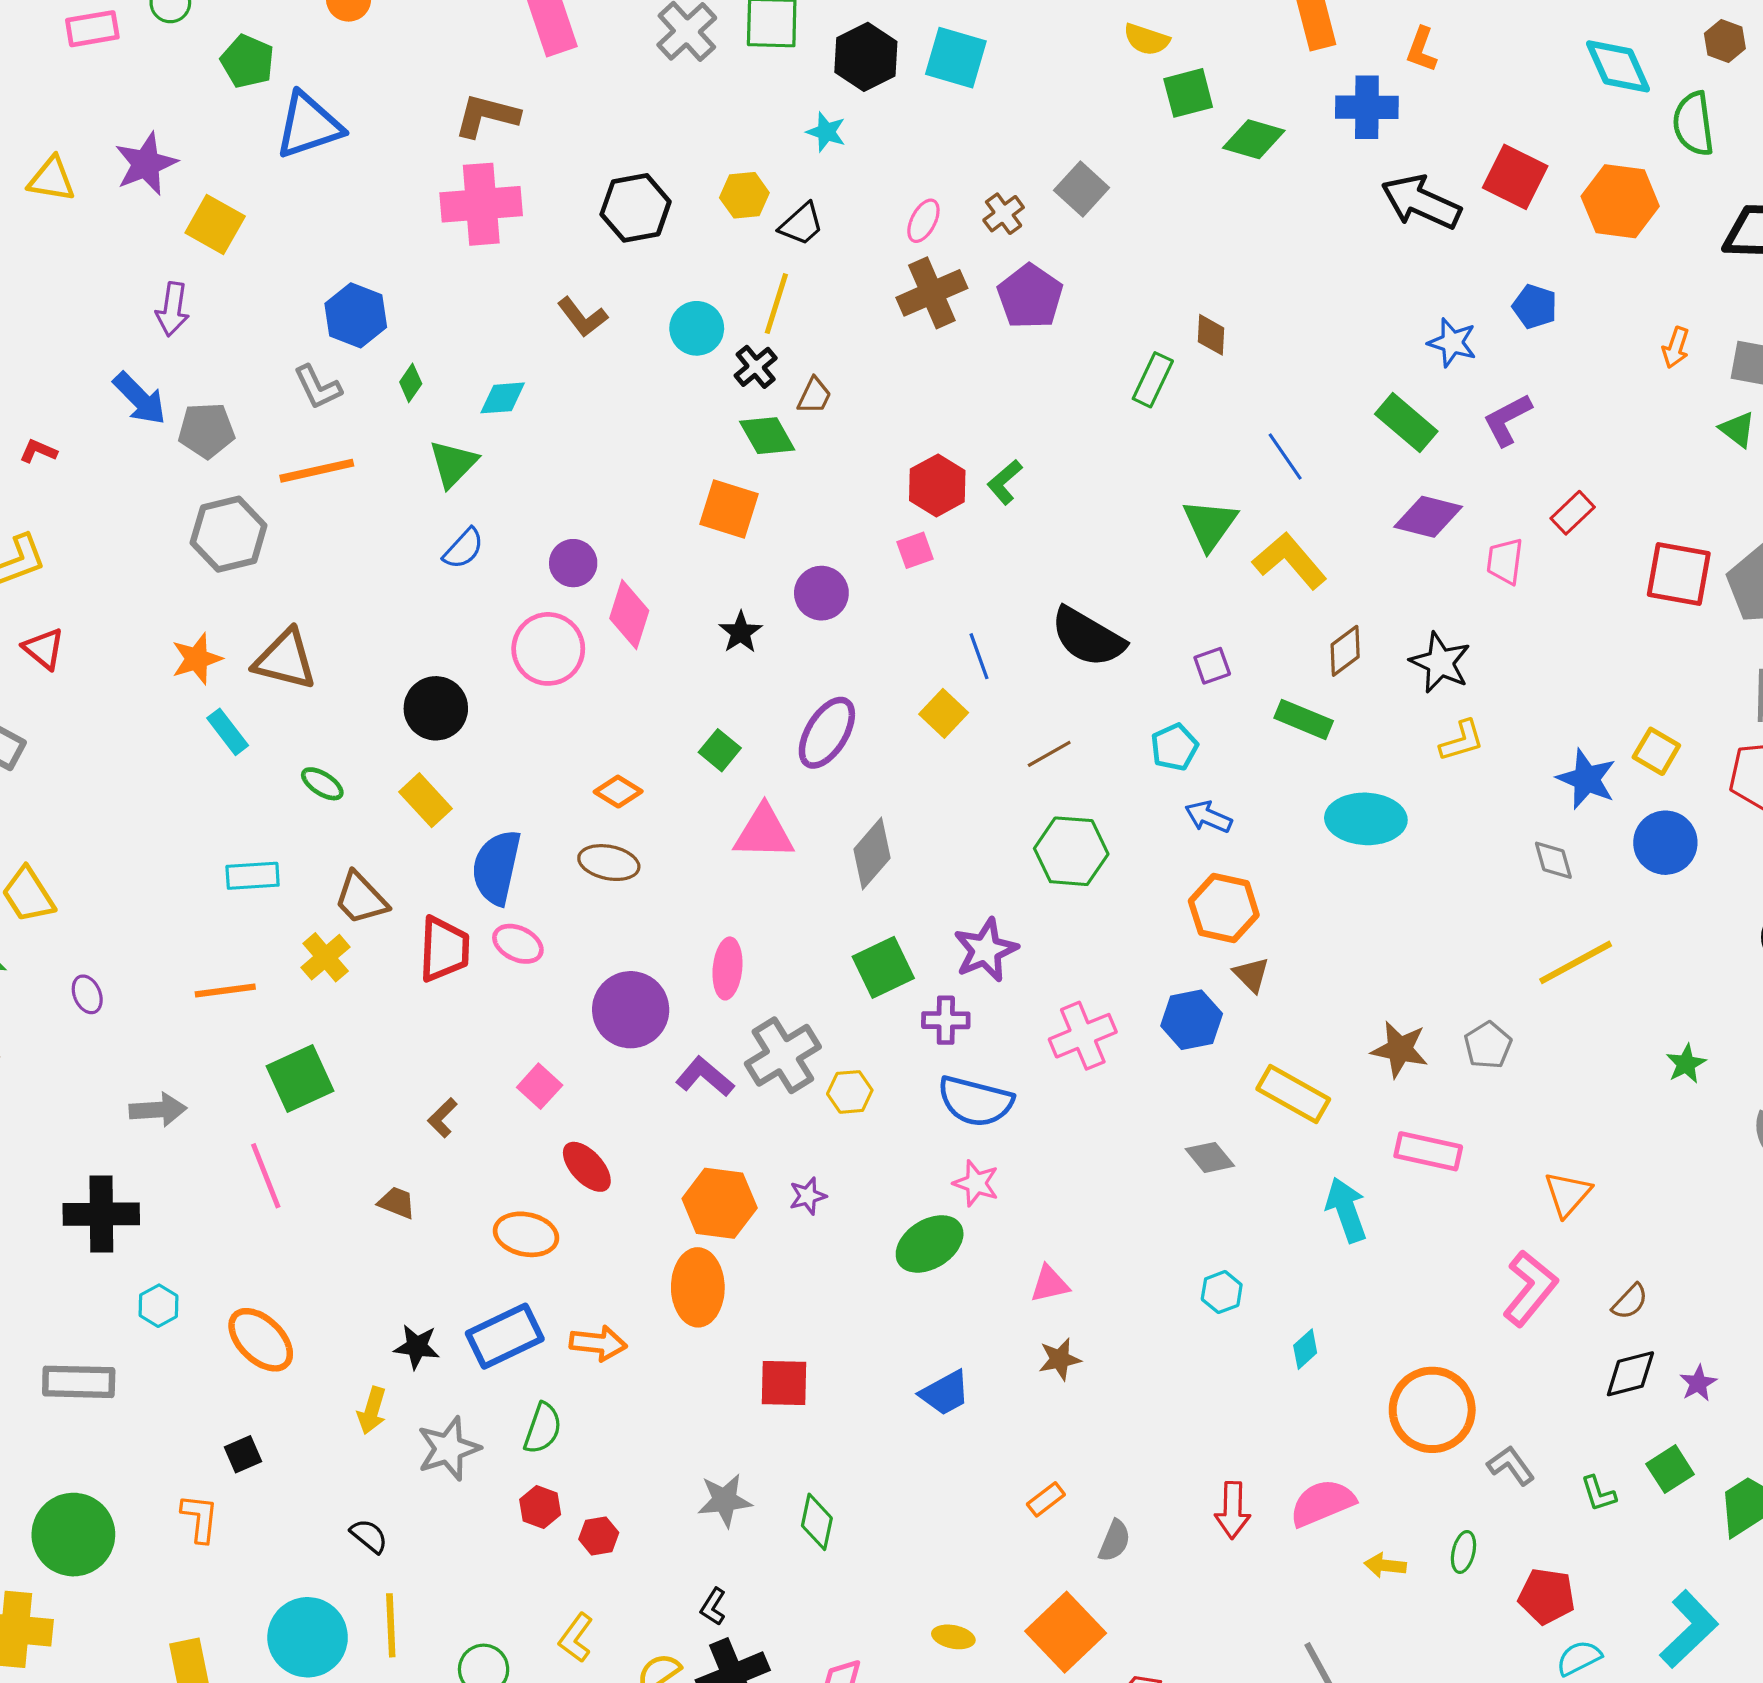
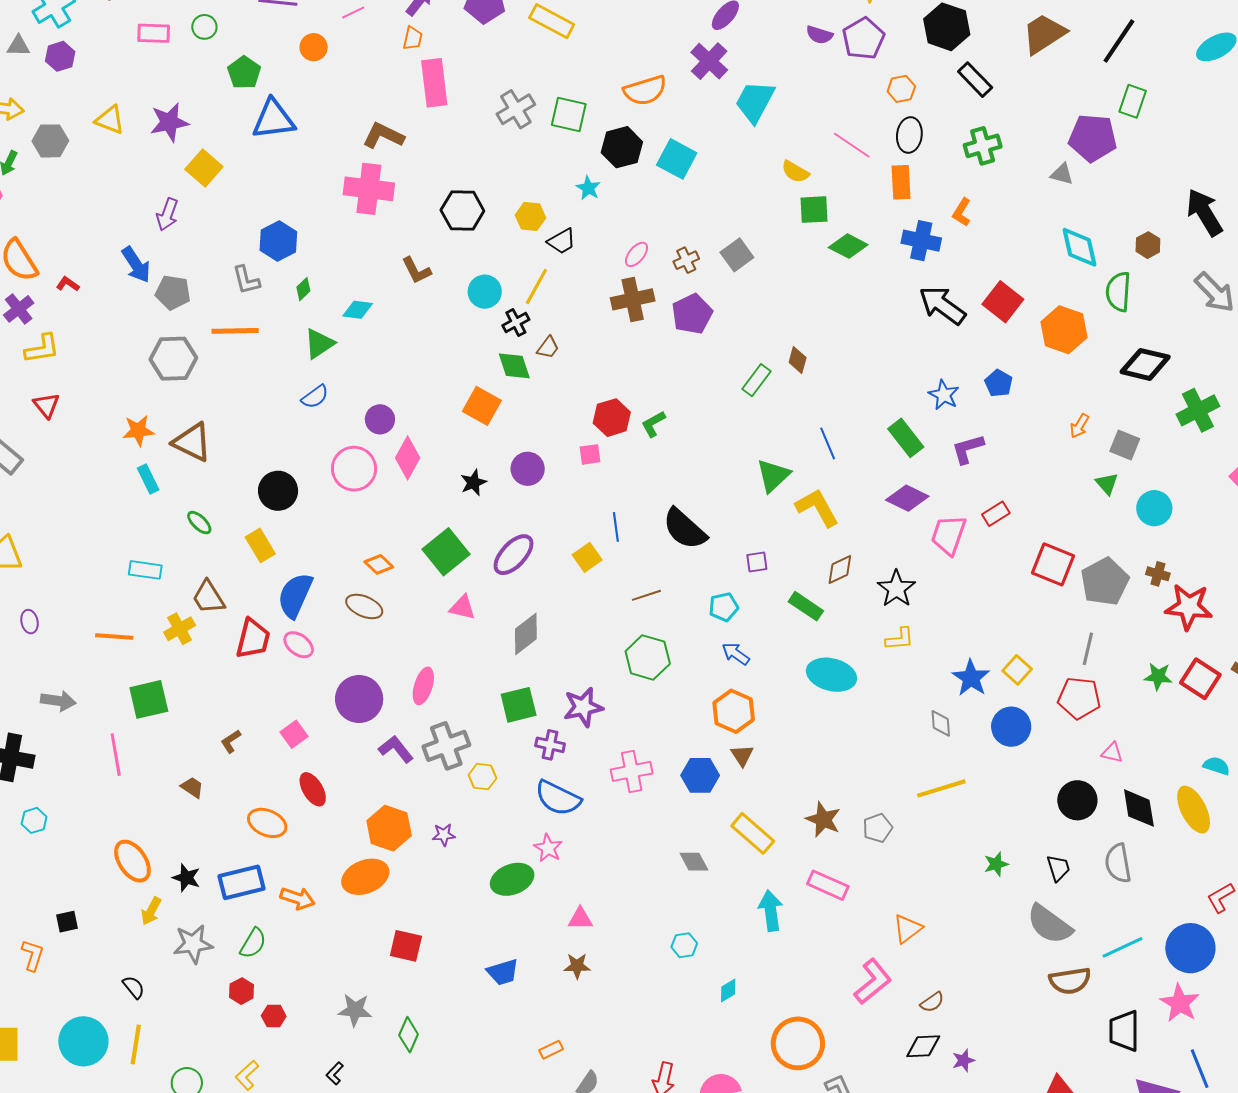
pink trapezoid: (1505, 561) -> (949, 535), size x1.4
green square: (720, 750) -> (446, 552), size x1.8
pink triangle: (764, 832) -> (463, 608), size x0.7
orange ellipse: (698, 1287) -> (365, 877), turned 57
orange ellipse: (261, 1340) -> (132, 861), moved

